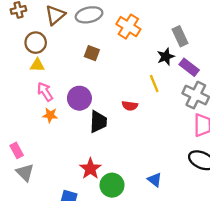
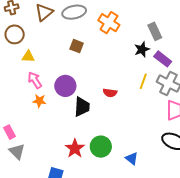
brown circle: (36, 43) -> (15, 34), moved
yellow line: (154, 83) -> (143, 81), moved, turned 42
green circle: (112, 185) -> (101, 147), moved

